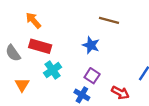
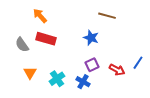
cyan cross: (53, 70) -> (57, 79), moved
purple square: (92, 76) -> (92, 65), turned 32
red arrow: (120, 93) -> (117, 70), moved

